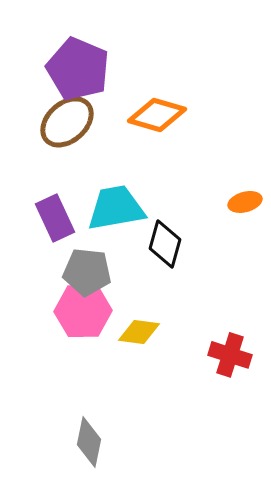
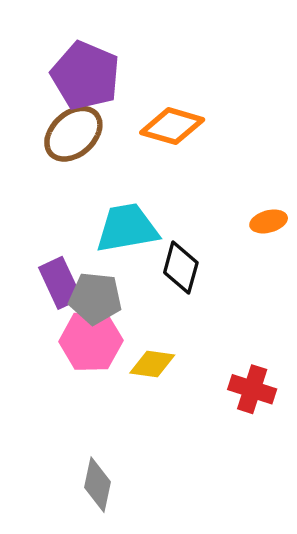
purple rectangle: (55, 218) -> (60, 283), moved

